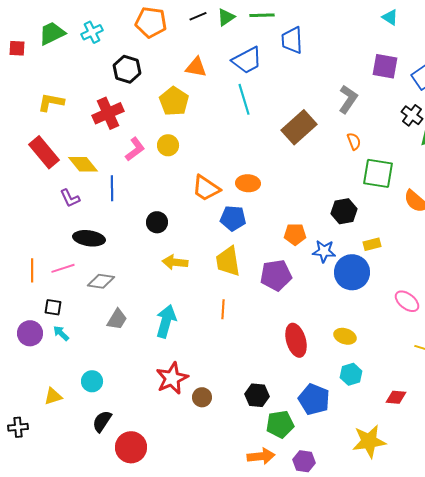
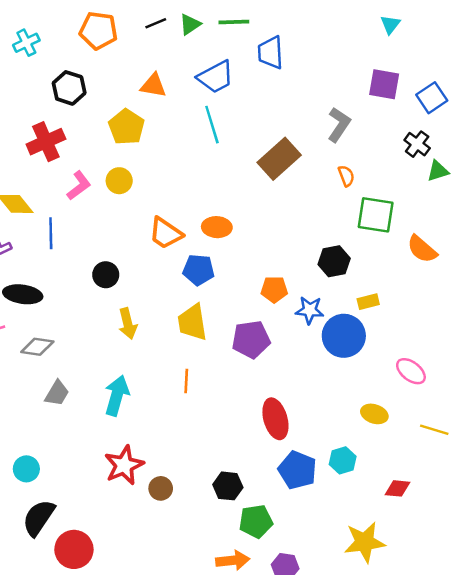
cyan triangle: (390, 17) -> (390, 24), turned 36
yellow arrow: (175, 262) -> (128, 324), turned -110
yellow ellipse: (345, 336) -> (374, 414), moved
blue pentagon: (314, 399) -> (297, 470), moved
black semicircle: (102, 421) -> (39, 518), size x1.4

